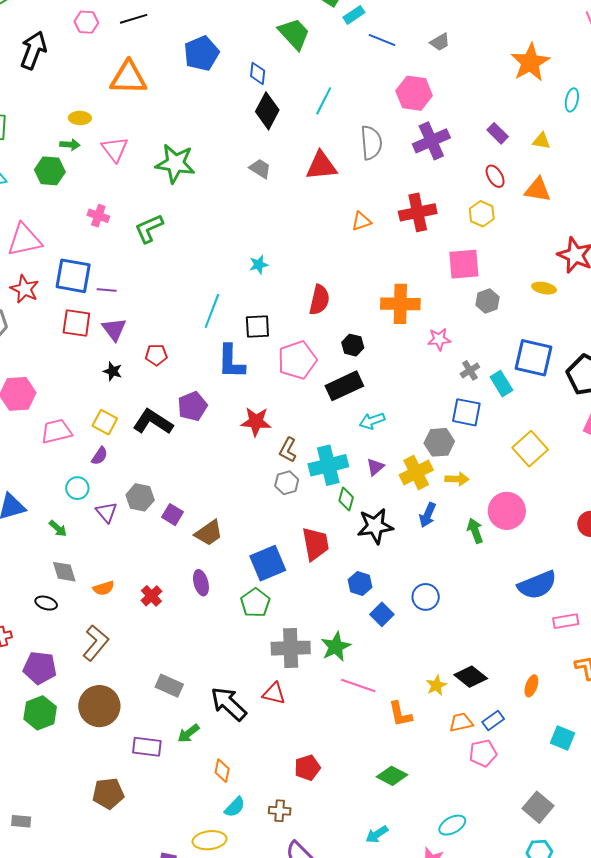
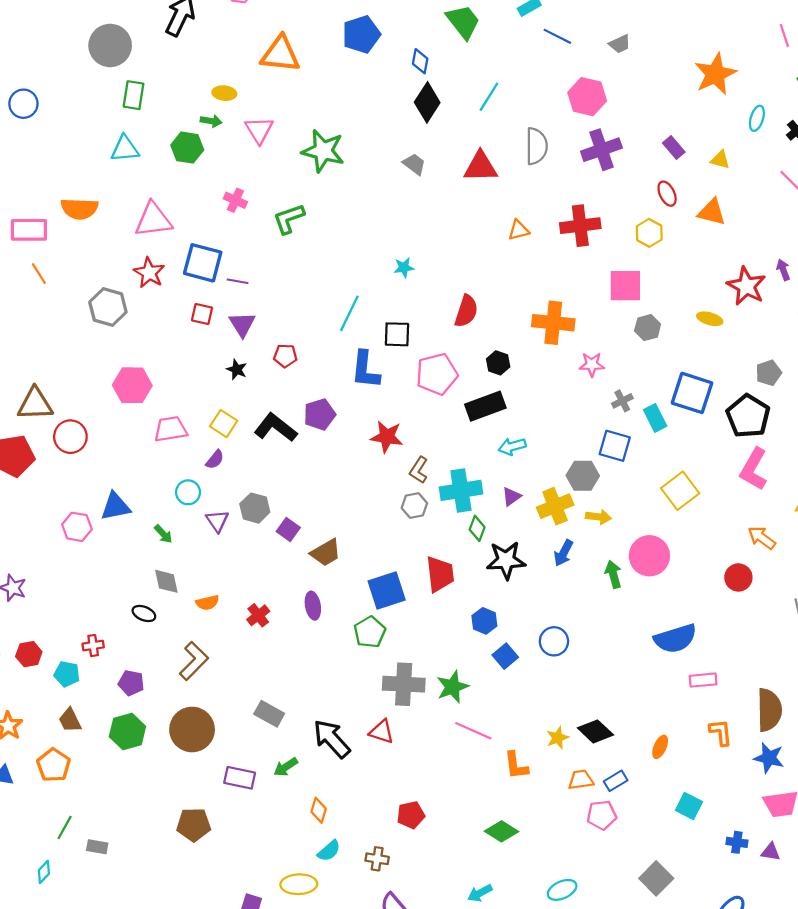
red square: (76, 323) -> (202, 314), size x0.7
purple pentagon: (40, 668) -> (131, 683), size x0.7

